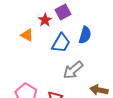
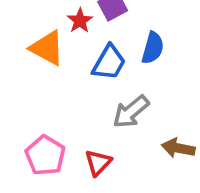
orange triangle: (27, 35) -> (47, 48), size x1.5

